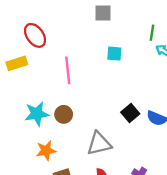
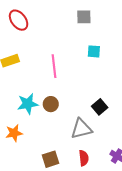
red ellipse: (35, 35) -> (19, 20), moved
black square: (130, 113) -> (100, 107), moved
orange star: (46, 151) -> (14, 133), moved

